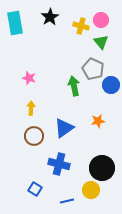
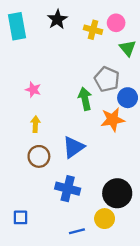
green triangle: (101, 42) -> (128, 48), moved
orange star: (98, 121) -> (113, 120), moved, size x1.5
blue square: (35, 189) -> (20, 217), moved, turned -32

